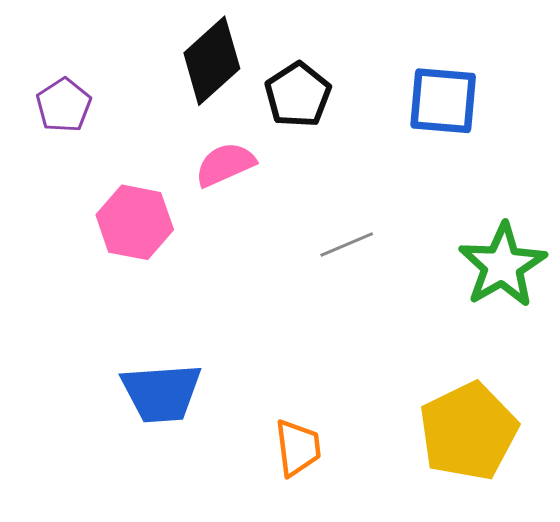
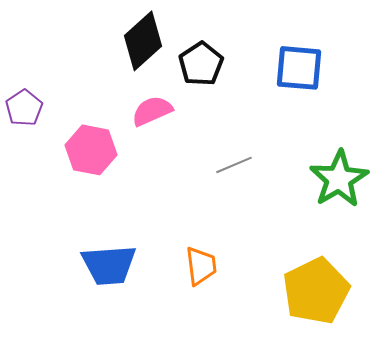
purple pentagon: (64, 105) -> (24, 108), moved
orange trapezoid: (298, 448) -> (201, 266), moved

